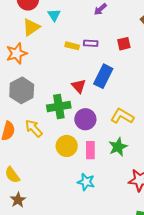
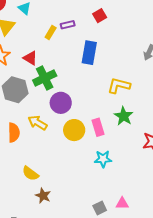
yellow rectangle: (72, 46) -> (51, 33), turned -56
red triangle: (79, 86) -> (30, 58), moved
green cross: (59, 107) -> (45, 78), moved
purple circle: (85, 119) -> (61, 103), moved

